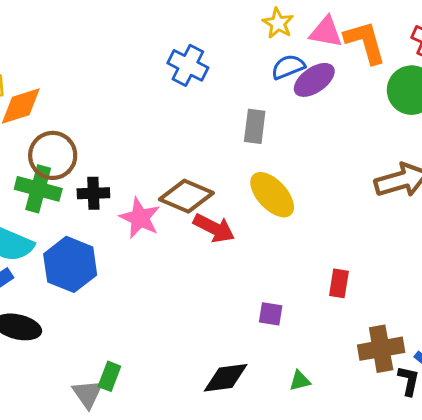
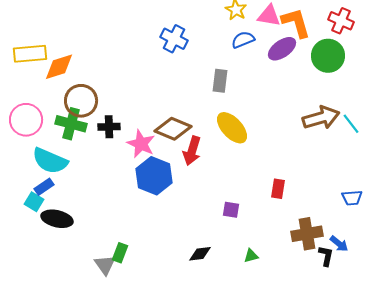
purple ellipse: (314, 80) -> (282, 49), moved
red arrow: (214, 228) -> (192, 151), turned 80
blue hexagon: (70, 264) -> (154, 176), moved
black diamond: (226, 378) -> (200, 254), size x0.7

